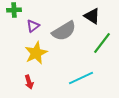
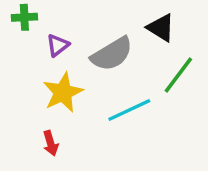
cyan line: (81, 78) -> (129, 110), moved

